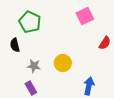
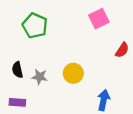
black semicircle: (15, 45) -> (17, 70), moved
purple rectangle: (31, 88) -> (17, 102), moved, turned -56

